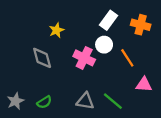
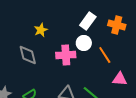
pink cross: (84, 58) -> (66, 55), turned -30

